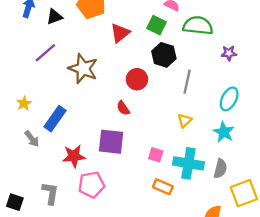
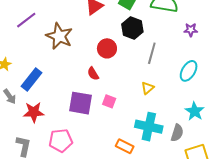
cyan star: (224, 132) -> (195, 111), moved
pink square: (156, 155) -> (109, 101), moved
red star: (74, 156) -> (34, 112), moved

